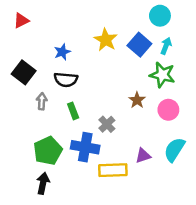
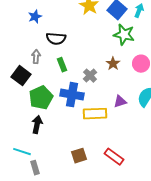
blue star: (62, 52) -> (35, 17), moved
black square: (24, 72) -> (21, 76), moved
green star: (162, 75) -> (124, 35), moved
brown star: (137, 100) -> (113, 64), moved

